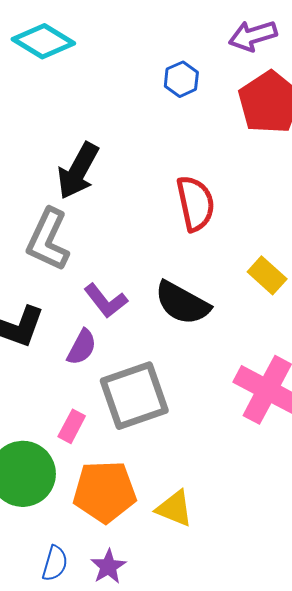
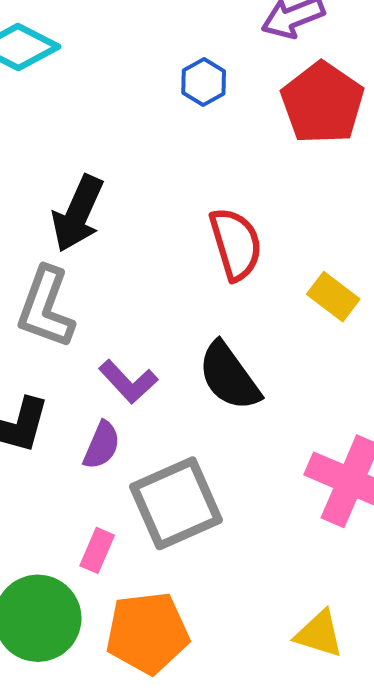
yellow rectangle: (267, 275) -> (333, 297), moved
black semicircle: (182, 303) -> (229, 376), turned 30
yellow triangle: (174, 509) -> (319, 634), moved

